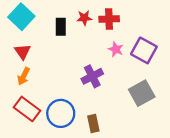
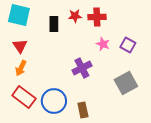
cyan square: (21, 17) -> (19, 15), turned -30
purple square: (144, 50) -> (128, 45), size x0.7

